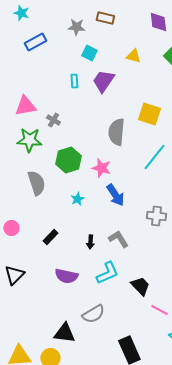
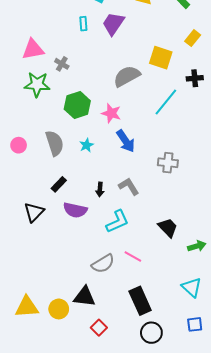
gray semicircle: (116, 132) -> (127, 76), turned 56
gray semicircle: (36, 183) -> (55, 143), moved
pink circle: (11, 228) -> (19, 145), moved
black triangle: (14, 275) -> (34, 212), moved
purple semicircle: (66, 276) -> (75, 210), moved
black trapezoid: (140, 286) -> (168, 228), moved
pink line: (159, 310) -> (133, 256), moved
black triangle: (64, 333) -> (84, 297), moved

